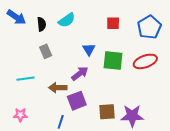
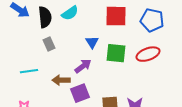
red square: (113, 23) -> (116, 16), size x1.6
black semicircle: (42, 24) -> (45, 17), size x1.5
blue pentagon: (149, 27) -> (152, 20), turned -30

